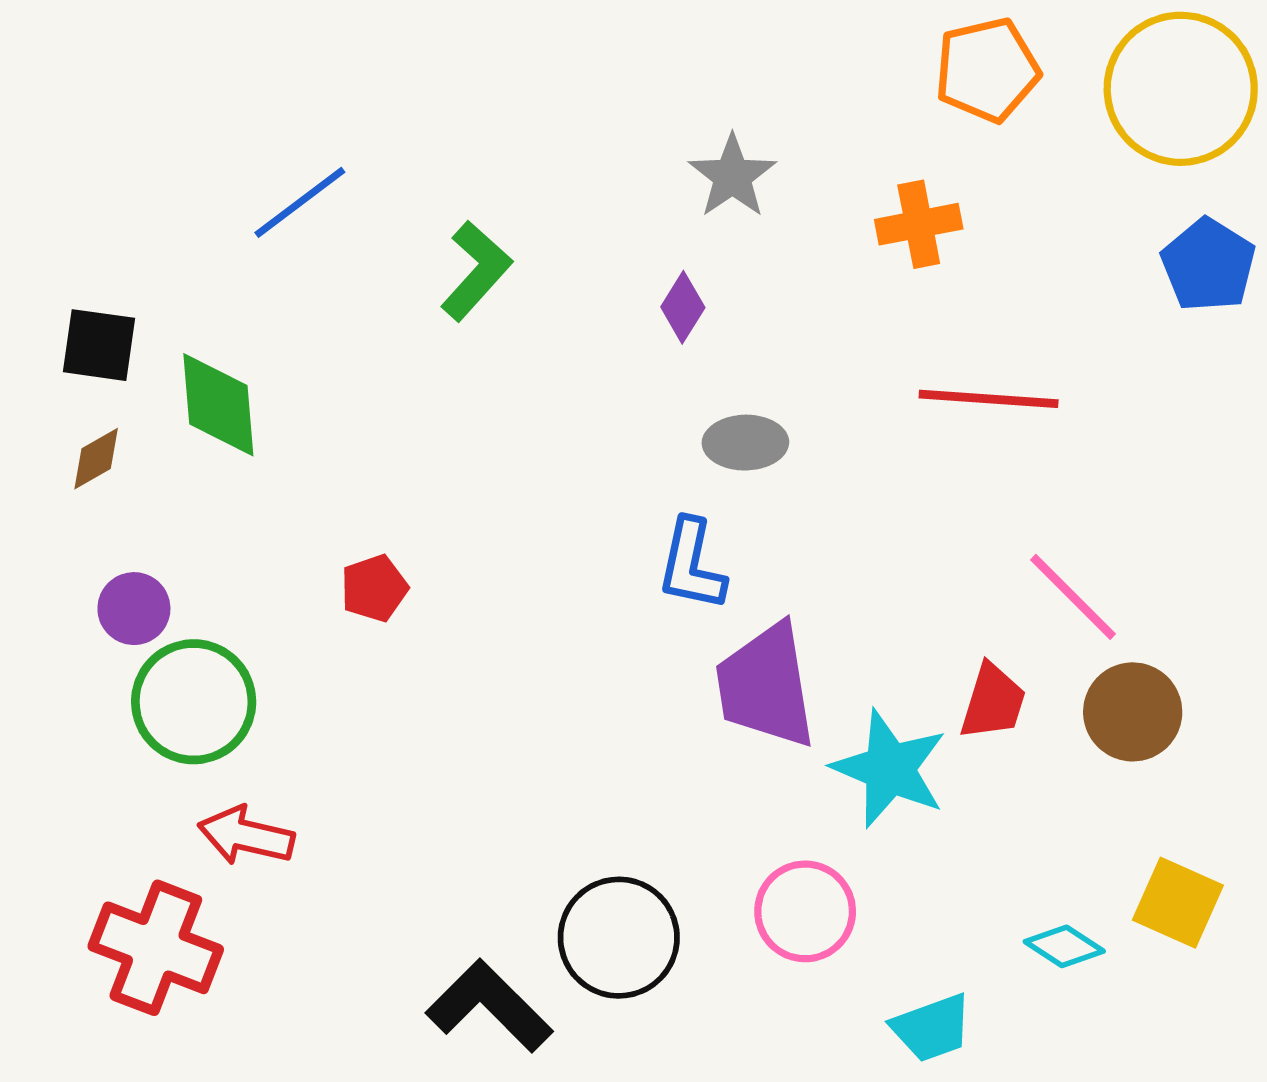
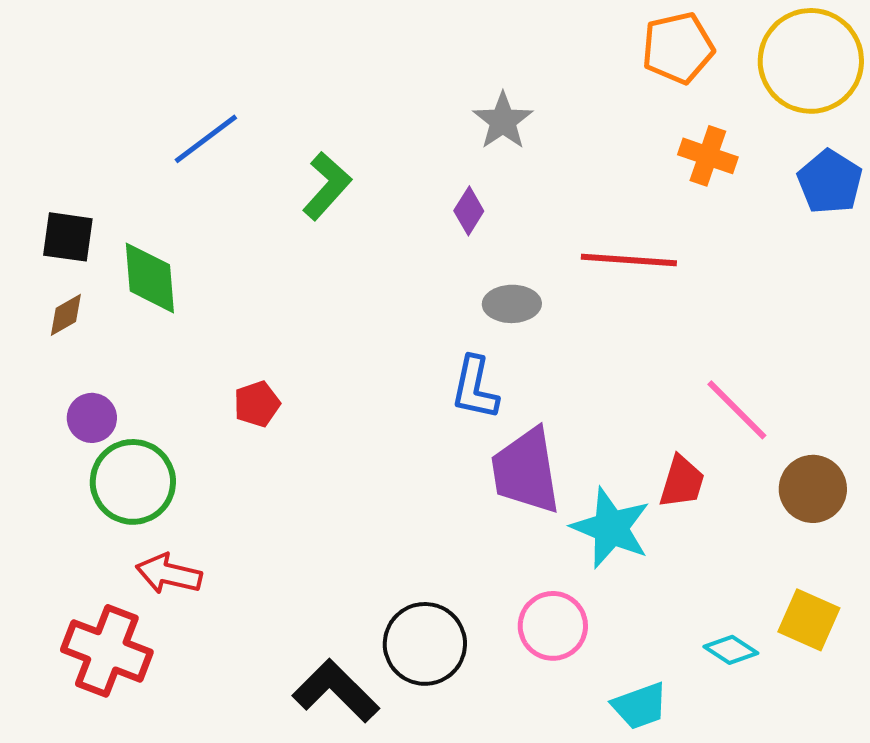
orange cross: (919, 224) -> (708, 156), moved, turned 30
red line: (989, 399) -> (629, 260), moved
brown circle: (1133, 712) -> (813, 489), moved

